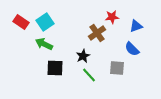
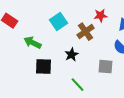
cyan square: (45, 22) -> (59, 22), moved
green line: (89, 75) -> (78, 85), moved

